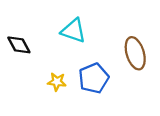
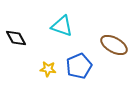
brown ellipse: (135, 53) -> (114, 45), turned -44

